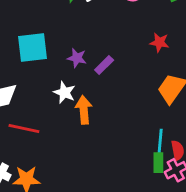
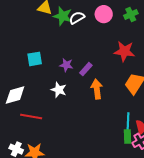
red star: (159, 42) -> (124, 51), size x1.5
cyan square: (33, 47) -> (35, 59), size x0.7
orange arrow: (84, 110) -> (97, 89), moved

